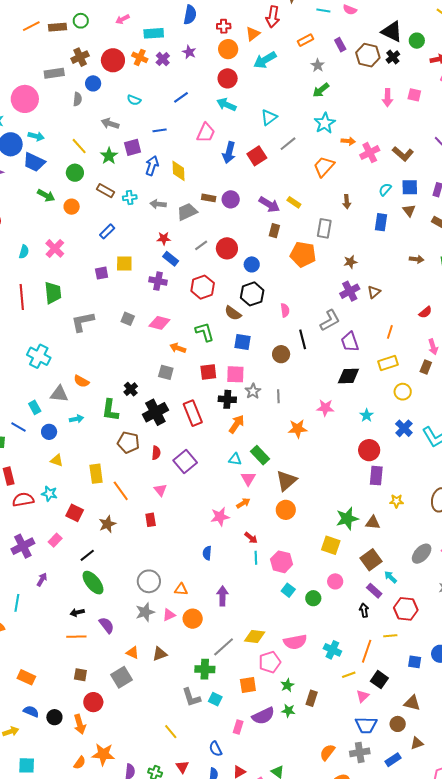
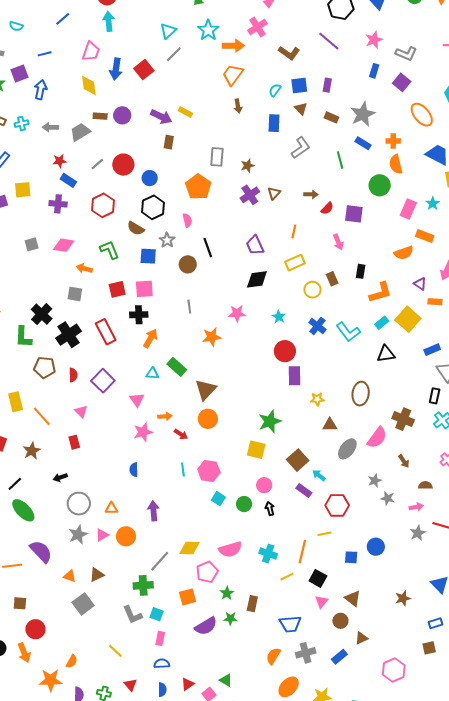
cyan arrow: (226, 105) -> (109, 21), turned 66
cyan triangle: (269, 117) -> (168, 31), moved
orange arrow: (348, 141) -> (233, 46), size x1.5
pink cross: (370, 153) -> (258, 27), moved
orange trapezoid: (324, 167) -> (233, 75), moved
yellow diamond: (178, 171) -> (89, 85), moved
gray rectangle: (324, 228) -> (217, 157), moved
orange pentagon: (303, 254) -> (198, 187), moved, turned 30
brown arrow: (417, 259) -> (311, 194), moved
gray square: (128, 319) -> (32, 244), turned -32
gray L-shape: (330, 320) -> (301, 148), moved
brown rectangle: (426, 367) -> (332, 279), moved, turned -40
black cross: (131, 389) -> (42, 314), size x1.5
gray star: (253, 391) -> (167, 240), moved
pink triangle: (248, 479) -> (137, 400), moved
orange arrow: (243, 503) -> (165, 416), turned 32
brown triangle: (373, 523) -> (330, 425), moved
red arrow: (251, 538) -> (181, 434), moved
black arrow: (364, 610) -> (270, 509), moved
black arrow: (77, 612) -> (60, 477), moved
purple semicircle: (107, 625) -> (41, 551), size x1.4
gray square: (122, 677) -> (83, 604), moved
pink triangle: (363, 696) -> (322, 602), moved
brown triangle: (412, 703) -> (353, 598), turned 30
blue trapezoid: (366, 725) -> (290, 624), moved
pink rectangle: (238, 727) -> (160, 638), moved
blue semicircle: (216, 749) -> (162, 664), turned 119
orange semicircle: (80, 763) -> (72, 661), moved

